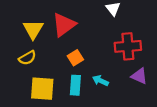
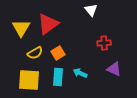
red cross: (128, 46) -> (104, 43), size x0.6
yellow semicircle: (27, 58) -> (35, 53), moved

